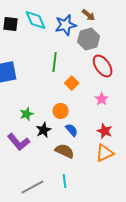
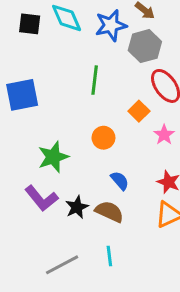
orange square: (72, 83) -> (139, 111), moved
orange circle: (61, 111) -> (103, 138), moved
green star: (27, 114) -> (53, 157), size x1.5
black star: (44, 130) -> (77, 207), moved

